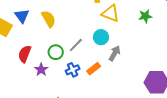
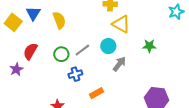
green star: (145, 16) -> (149, 46), moved
orange rectangle: (94, 69) -> (96, 93), moved
purple star: (41, 70) -> (16, 69), moved

